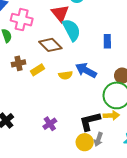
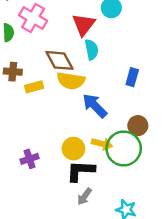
cyan semicircle: (71, 30) -> (92, 50), size x0.7
yellow semicircle: (65, 75) -> (71, 81), moved, size x1.5
yellow arrow: (111, 115) -> (102, 144), moved
yellow circle: (85, 142) -> (73, 149), moved

